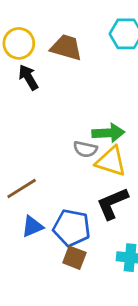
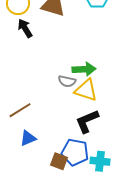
blue pentagon: (72, 228) -> (75, 152), moved

